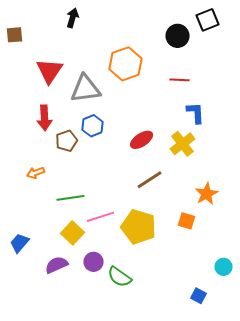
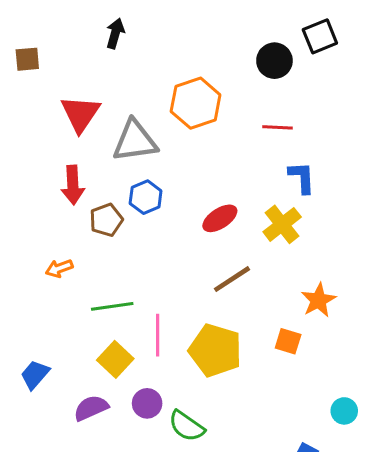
pink line: (100, 217) -> (158, 335), turned -72

